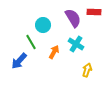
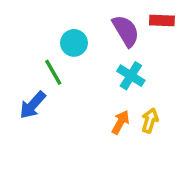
orange arrow: (54, 52) -> (121, 122), moved

